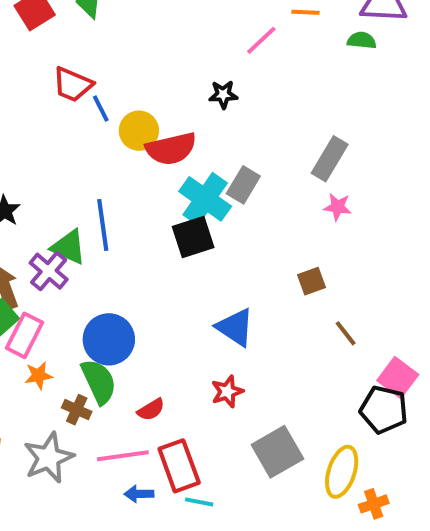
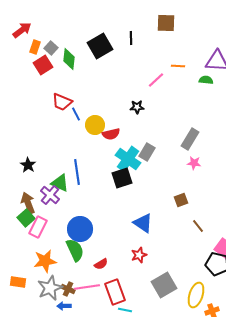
red semicircle: (171, 149) -> (111, 134), size x0.7
orange star: (39, 375) -> (45, 261), moved, size x1.6
brown cross: (77, 410) -> (68, 289), moved
blue arrow: (139, 494) -> (64, 306), moved

